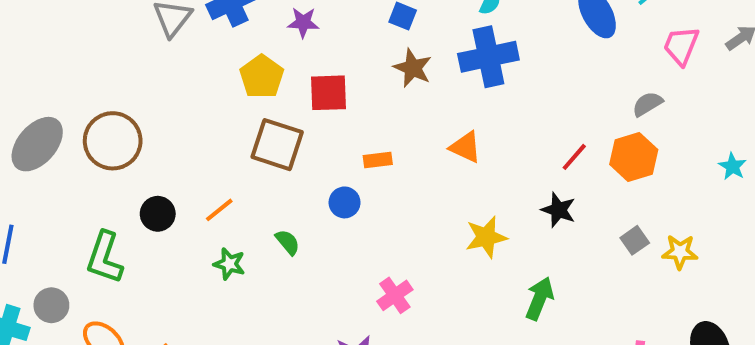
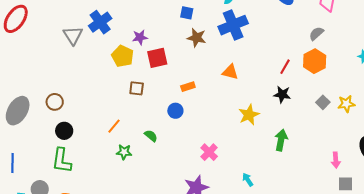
purple star: (303, 23) -> (140, 37), moved
brown circle: (113, 141) -> (55, 102), size x0.6
brown square: (277, 145) -> (137, 88), size x0.6
black circle: (158, 214) -> (64, 131), moved

